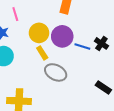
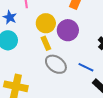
blue line: (82, 47) -> (86, 67), moved

